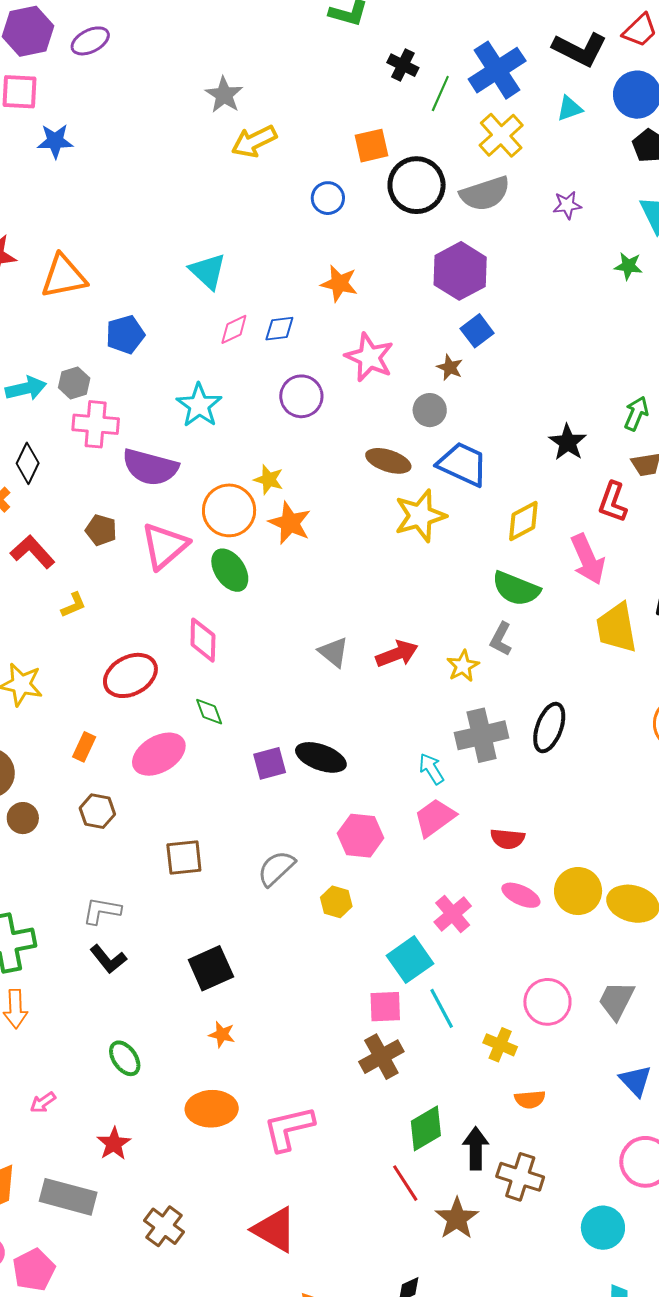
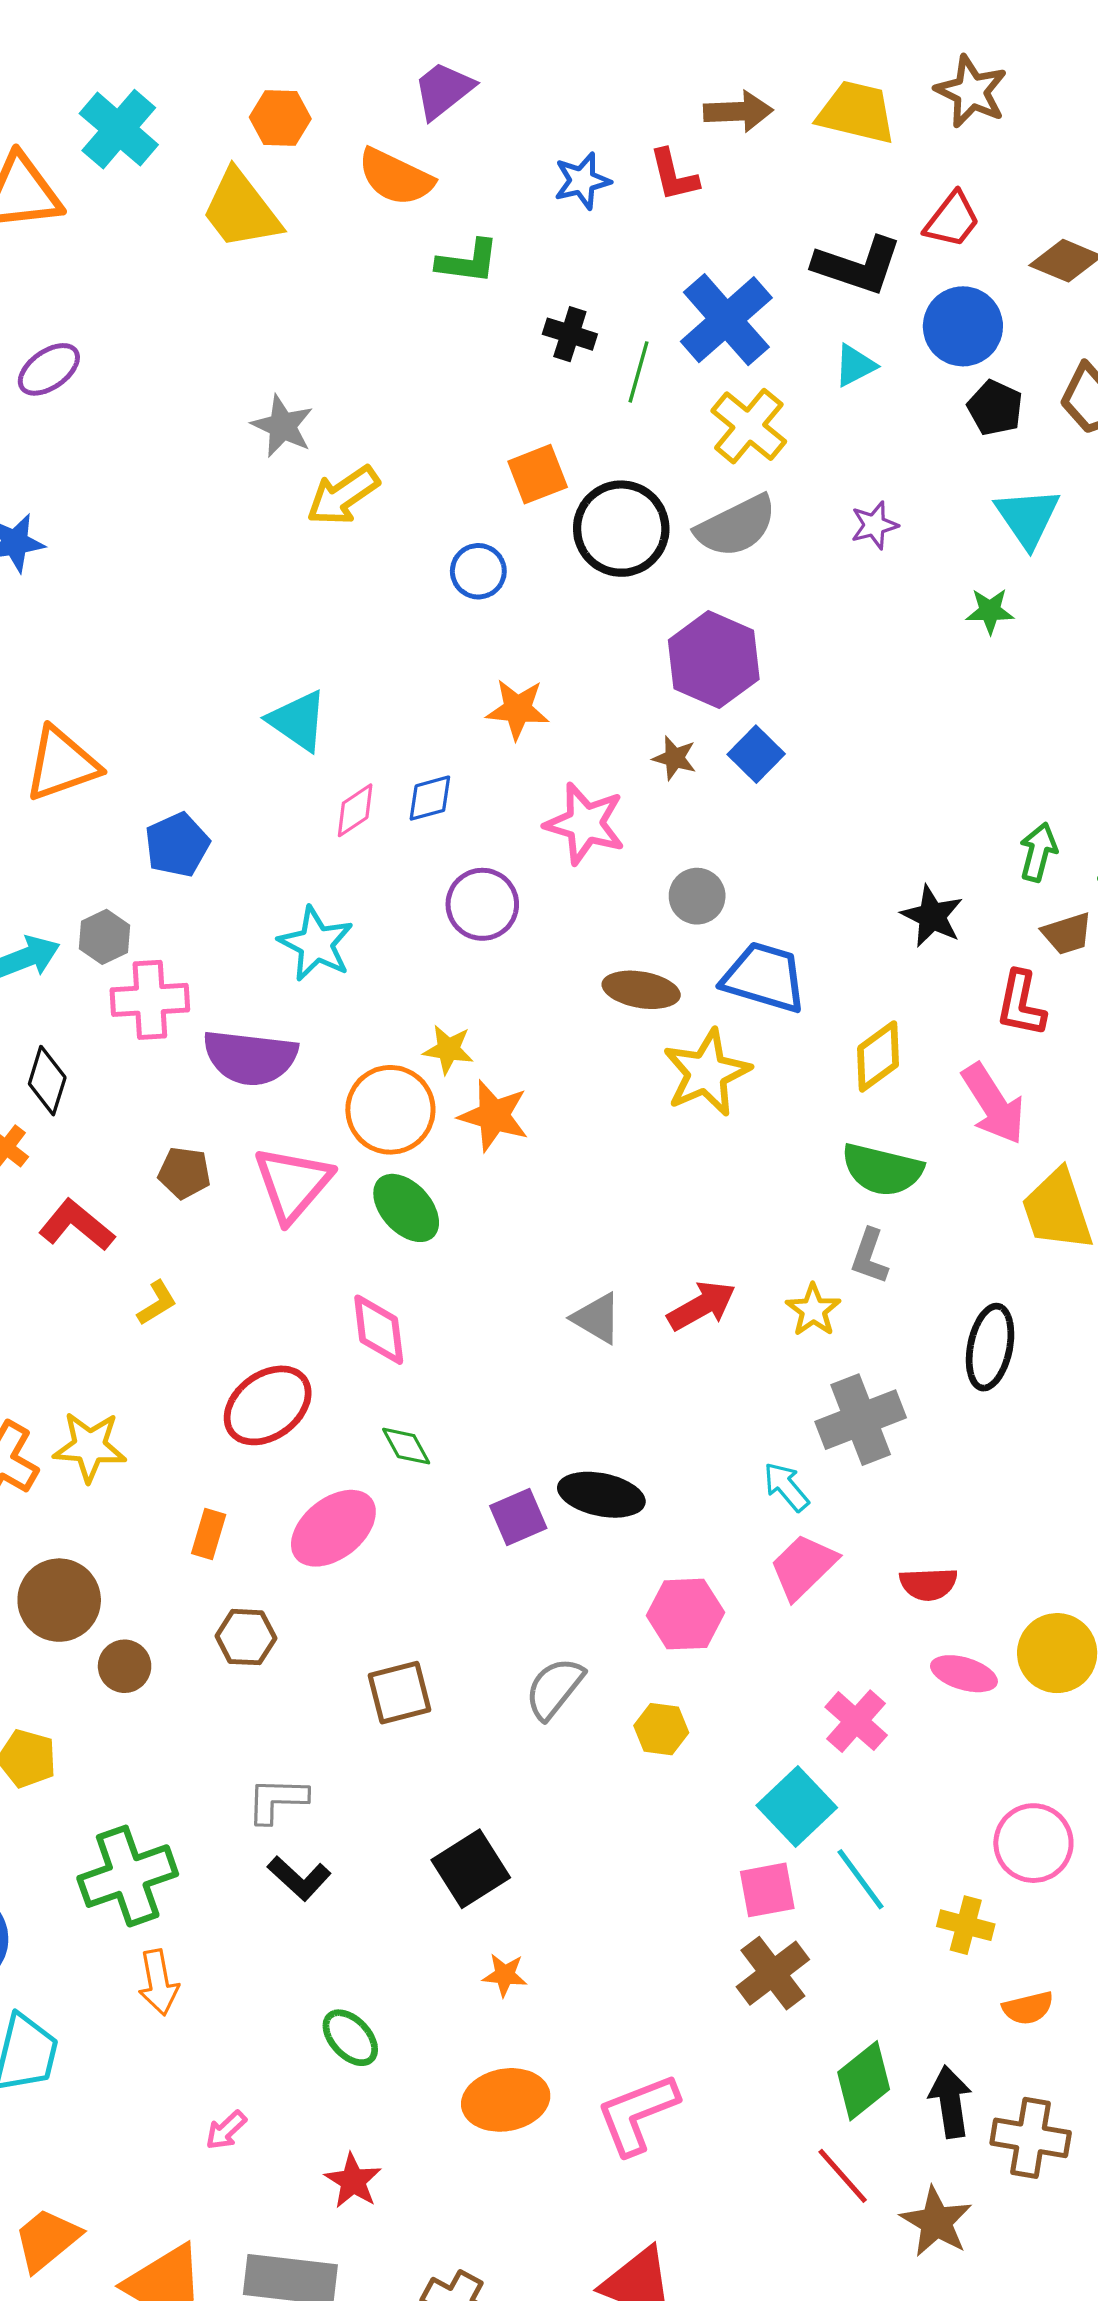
brown star: (450, 367) -> (674, 758), moved
black ellipse: (549, 728) -> (990, 1347), moved

